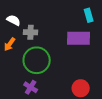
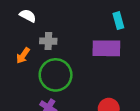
white semicircle: (14, 20) -> (28, 16), moved

